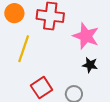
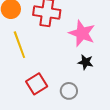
yellow line: (24, 49) -> (19, 45), turned -40

